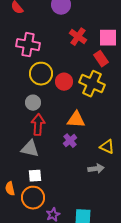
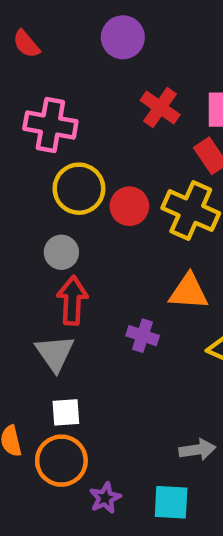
orange triangle: (76, 120) -> (189, 292), moved
purple cross: (70, 141) -> (143, 336), turned -32
gray triangle: (30, 149) -> (55, 353), turned 42
gray arrow: (96, 169) -> (197, 450), moved

